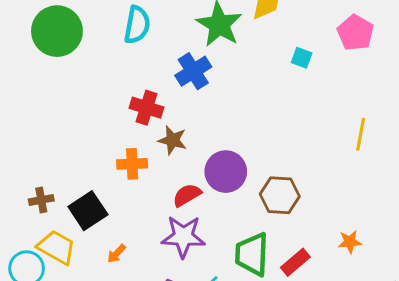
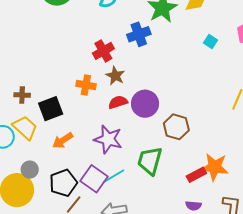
red cross: (147, 108) -> (103, 51), turned 30
red semicircle: (187, 195) -> (118, 102), moved
orange star: (350, 242) -> (215, 167), size x1.8
orange arrow: (116, 254) -> (63, 140), size x1.5
red rectangle: (295, 262) -> (196, 175), moved

